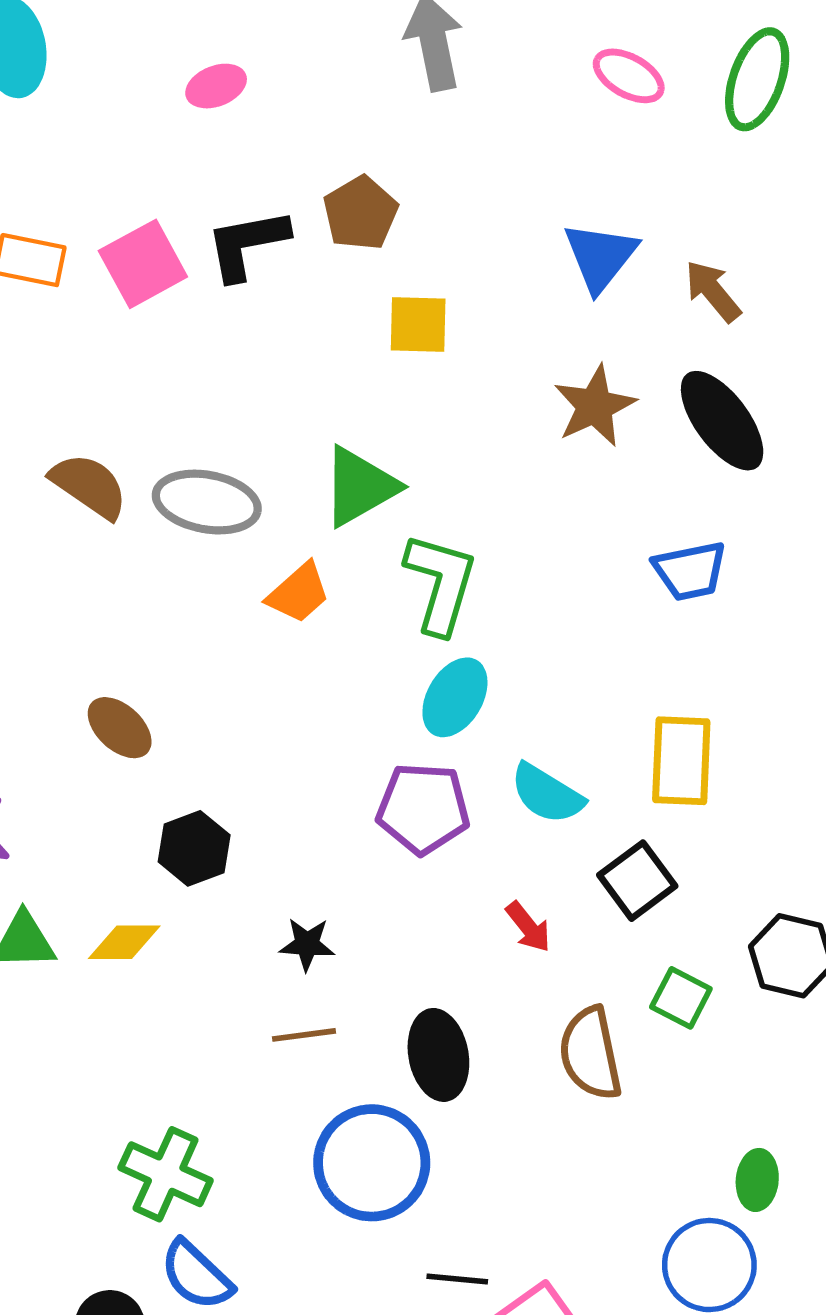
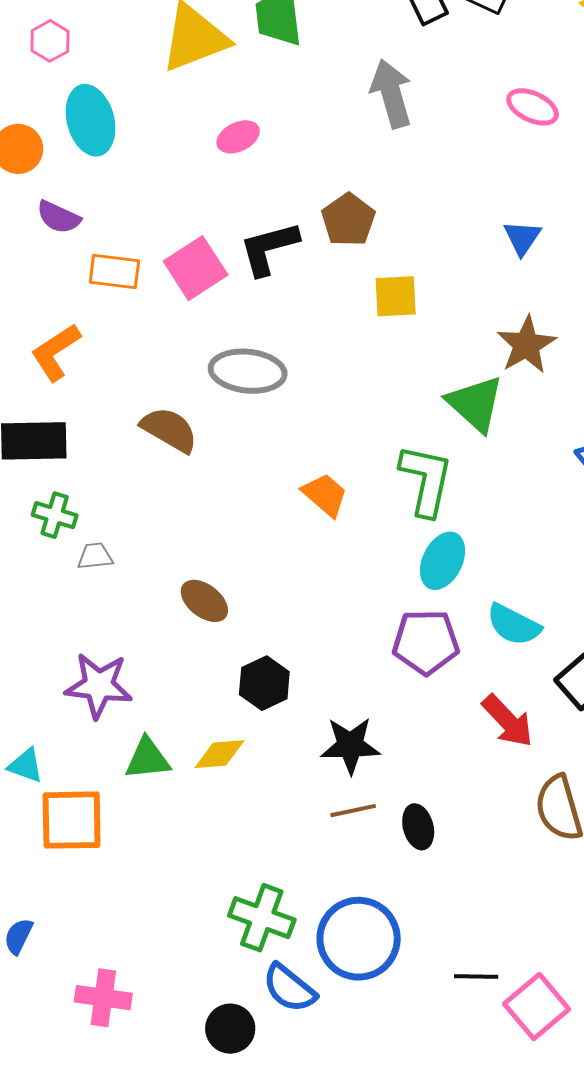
blue triangle: (600, 257) -> (522, 238), size x0.7
green triangle: (360, 487) -> (475, 404), moved, turned -44
gray ellipse: (207, 502) -> (248, 371), moved
orange trapezoid: (299, 593) -> (325, 495), turned -93
red arrow: (528, 927) -> (508, 721), size x1.5
black star: (307, 944) -> (350, 745), size x1.5
black ellipse: (438, 1055) -> (418, 827), moved, size x0.7
blue circle: (372, 1163) -> (359, 939), moved

